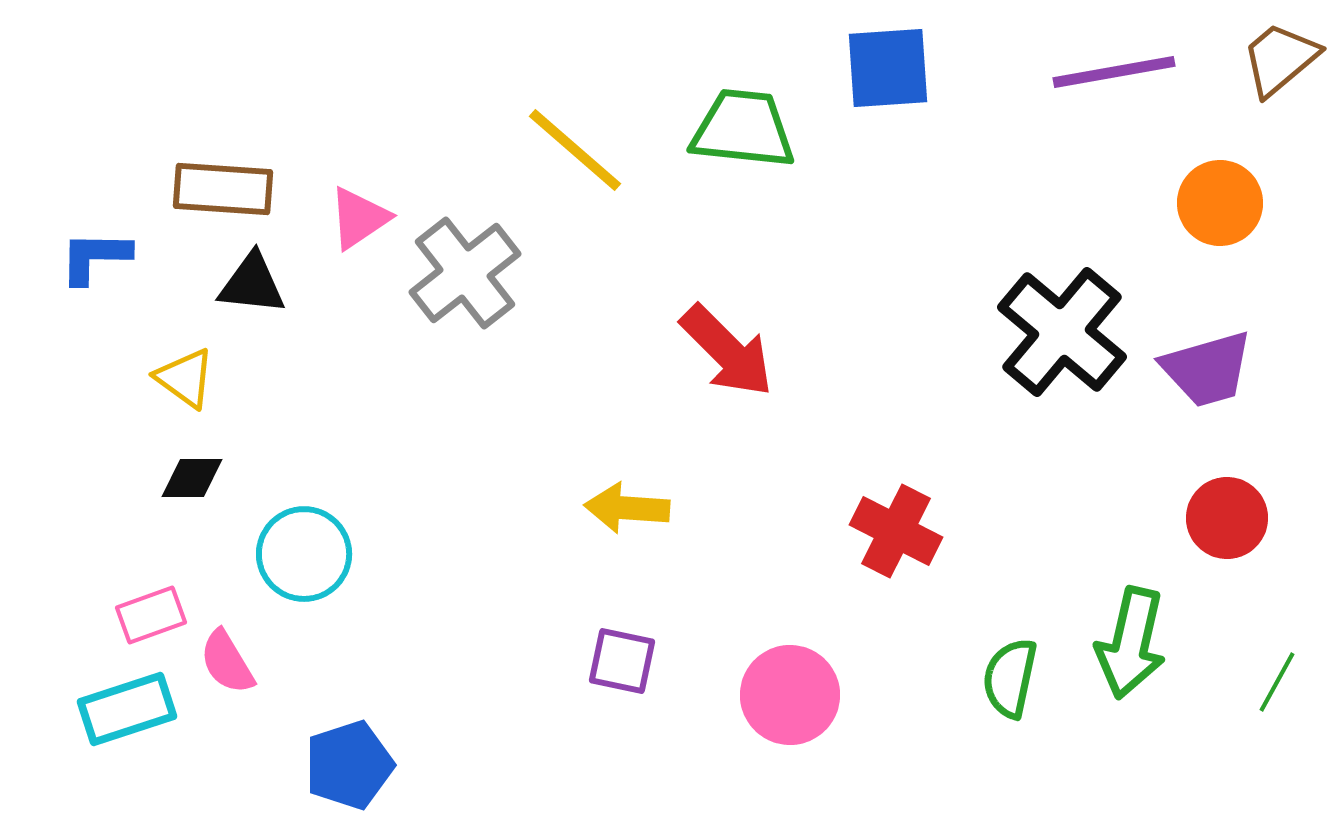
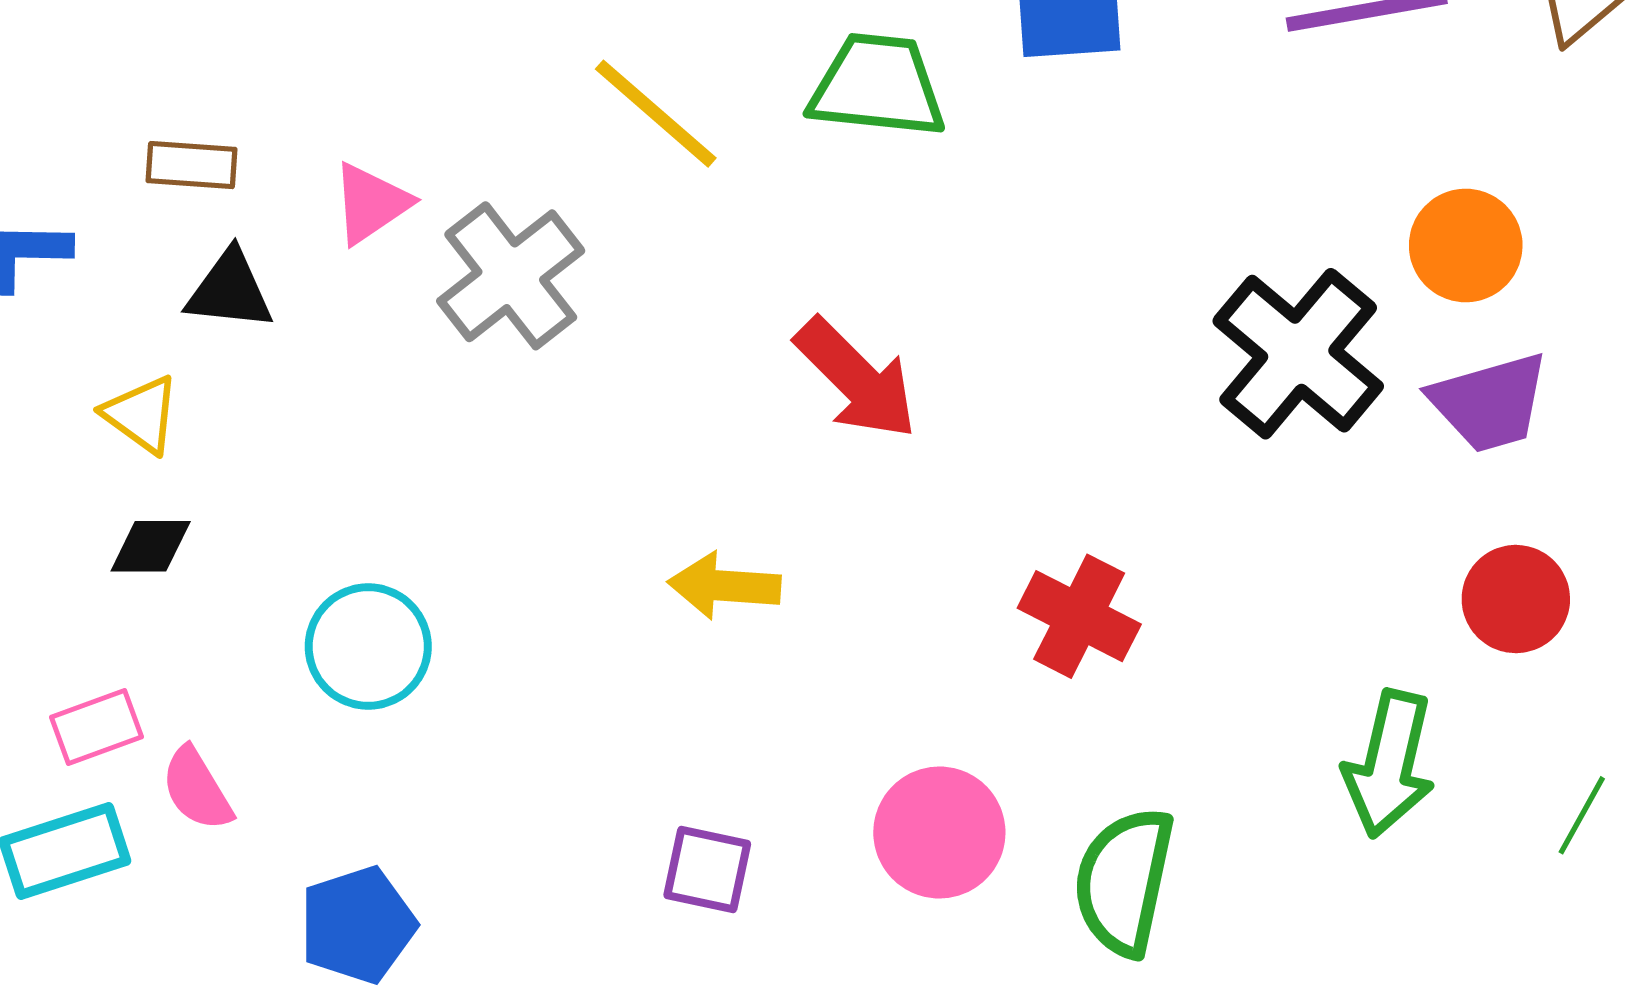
brown rectangle: (223, 189) -> (191, 165), size x0.7
orange circle: (1220, 203) -> (1466, 245), moved
cyan circle: (304, 554) -> (368, 647), moved
purple square: (622, 661) -> (707, 869), moved
green semicircle: (1010, 678) -> (1124, 881), moved, size x1.4

